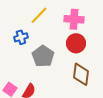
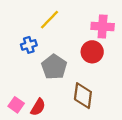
pink cross: (74, 19) -> (103, 26), moved
brown diamond: (81, 74) -> (83, 96), moved

